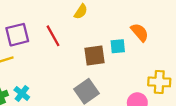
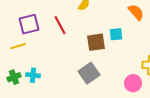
orange semicircle: (140, 32) -> (136, 12), moved
cyan cross: (22, 94) -> (33, 75), turned -32

